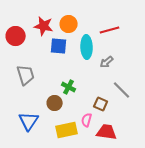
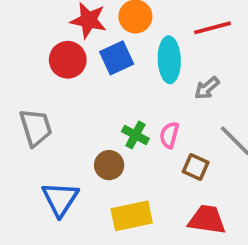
red circle: (16, 36) -> (68, 60), moved
blue square: (59, 46) -> (117, 58), turned -30
gray trapezoid: (26, 75) -> (36, 127), moved
pink semicircle: (87, 120) -> (169, 135), moved

